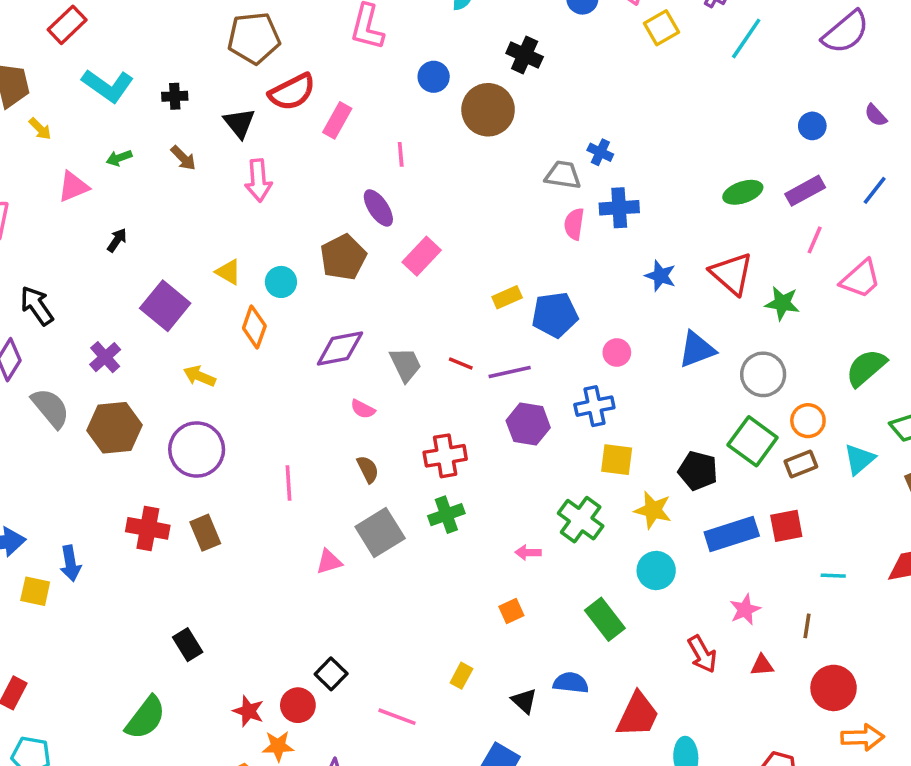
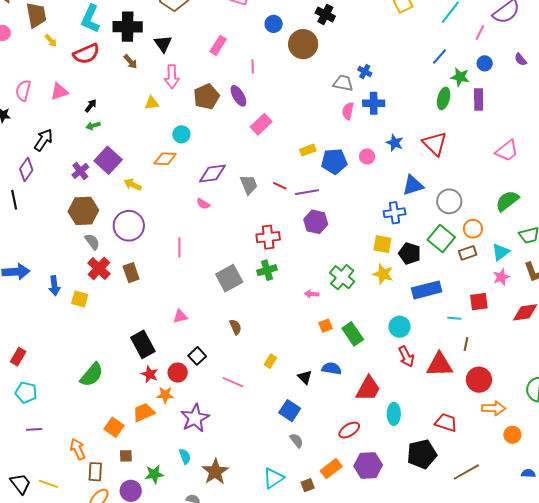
cyan L-shape: (108, 86) -> (90, 19), turned 76
red semicircle: (292, 92) -> (86, 54), moved
black cross: (175, 96) -> (128, 27), size x2.0
green arrow: (119, 158) -> (93, 126), moved
pink triangle: (73, 187) -> (59, 92), moved
blue line: (875, 190) -> (439, 57), moved
purple rectangle: (805, 191) -> (479, 100), turned -65
green ellipse: (743, 192) -> (444, 98), turned -60
pink line: (815, 240) -> (480, 32), moved
brown pentagon: (343, 257) -> (206, 97), moved
yellow triangle: (228, 272) -> (152, 103), moved, turned -42
green star: (782, 303) -> (460, 77), moved
black arrow: (37, 306) -> (44, 140), turned 65
purple square: (165, 306) -> (108, 160), moved
orange diamond: (254, 327) -> (165, 159), turned 70
pink circle: (617, 353) -> (367, 156), moved
blue cross: (594, 406) -> (395, 213), moved
gray semicircle: (50, 408) -> (92, 242), moved, size x0.7
pink semicircle: (363, 409) -> (203, 204), moved
yellow square: (617, 460) -> (382, 244), moved
brown semicircle: (368, 469) -> (235, 327), moved
red square: (786, 526) -> (479, 302), moved
red cross: (148, 528) -> (99, 269), turned 30
pink triangle: (329, 562) -> (180, 316), moved
cyan circle: (656, 570) -> (400, 327), moved
cyan line: (833, 576) -> (454, 318), moved
yellow square: (35, 591) -> (80, 299), moved
pink star: (745, 610) -> (501, 277), moved
orange square: (511, 611) -> (325, 326), moved
black rectangle: (188, 645) -> (143, 344), moved, size x1.5
red triangle: (762, 665) -> (440, 365), size x2.0

